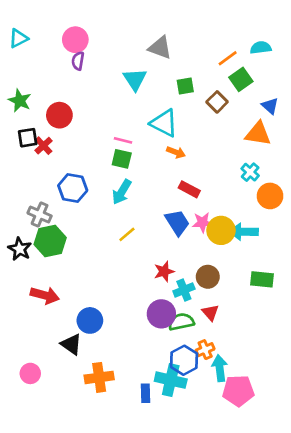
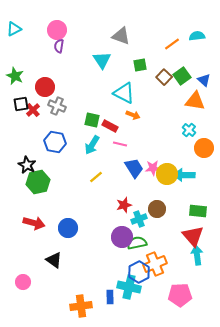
green square: (241, 79) -> (182, 76), moved
pink line: (123, 140) -> (120, 144), moved
red rectangle: (189, 189) -> (110, 126), moved
gray cross: (40, 215) -> (57, 106), moved
black star: (20, 249) -> (27, 165), moved
red triangle: (210, 313) -> (193, 236), moved, size x1.6
blue circle: (90, 320) -> (68, 228), moved
orange cross: (205, 350) -> (155, 264), size x1.6
cyan arrow: (220, 368) -> (197, 255), moved
orange cross: (99, 377) -> (81, 306), moved

